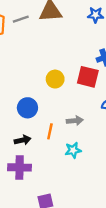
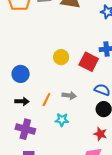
blue circle: (27, 108) -> (21, 74), moved
purple cross: (20, 167) -> (25, 129), moved

